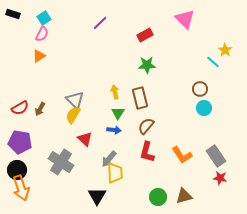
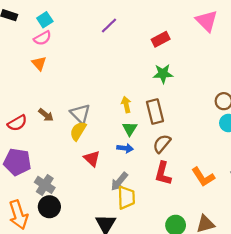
pink semicircle: (42, 34) -> (42, 38), turned 35
orange triangle: (39, 56) -> (39, 63), turned -40
brown arrow: (40, 109) -> (46, 115), moved, turned -80
gray cross: (61, 162) -> (45, 185), moved, size x0.7
black circle: (17, 170) -> (49, 207), moved

